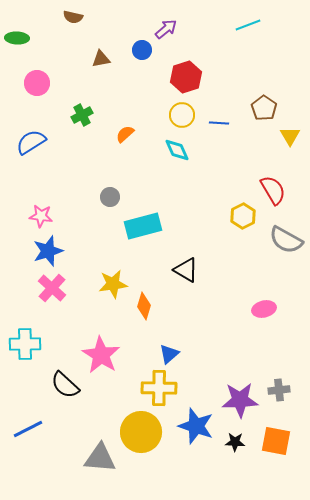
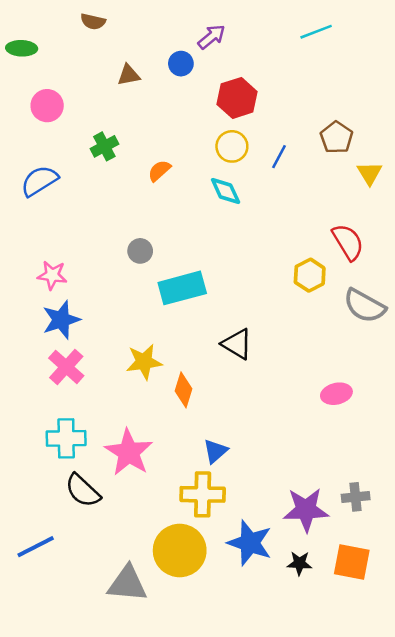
blue line: (219, 123) -> (279, 157), turned -66
cyan cross: (25, 344) -> (66, 438), moved

